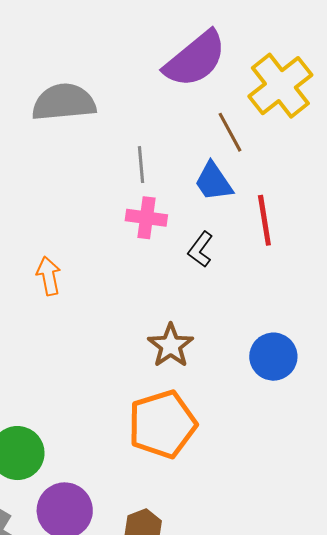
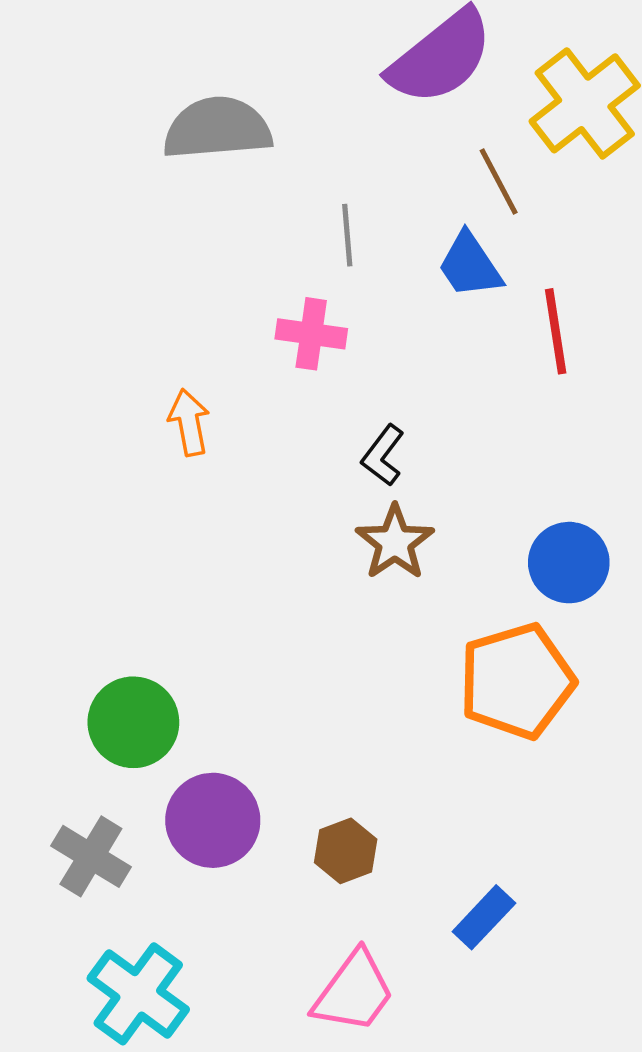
pink cross: (146, 218) -> (311, 334), moved
black L-shape: (201, 249) -> (383, 455), moved
orange pentagon: (162, 424) -> (517, 681), moved

